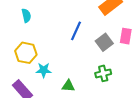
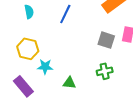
blue line: (76, 31) -> (65, 14), moved
gray square: (104, 42) -> (106, 40), turned -36

